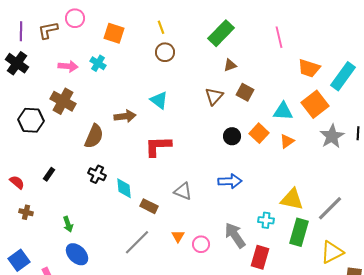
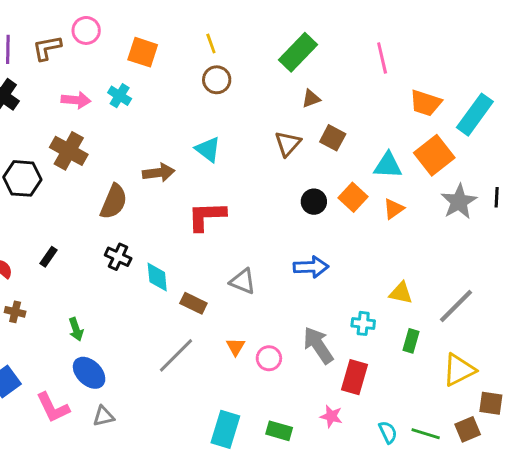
yellow triangle: (292, 199) -> (401, 293), size x0.7
green rectangle: (299, 232) -> (411, 341), size x0.6

